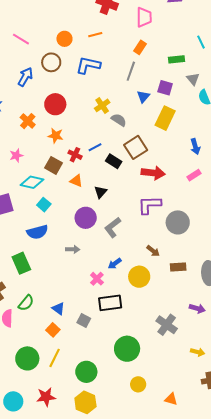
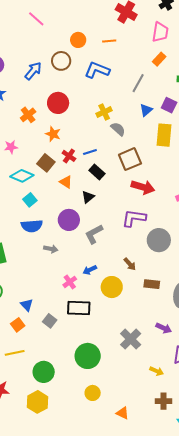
pink line: (21, 39) -> (36, 19), moved
orange rectangle: (140, 47) -> (159, 59), moved
yellow rectangle: (165, 118) -> (164, 135), turned -30
black rectangle: (114, 161) -> (97, 172), moved
blue semicircle: (37, 232) -> (32, 226), moved
yellow line: (55, 358) -> (15, 353), turned 42

